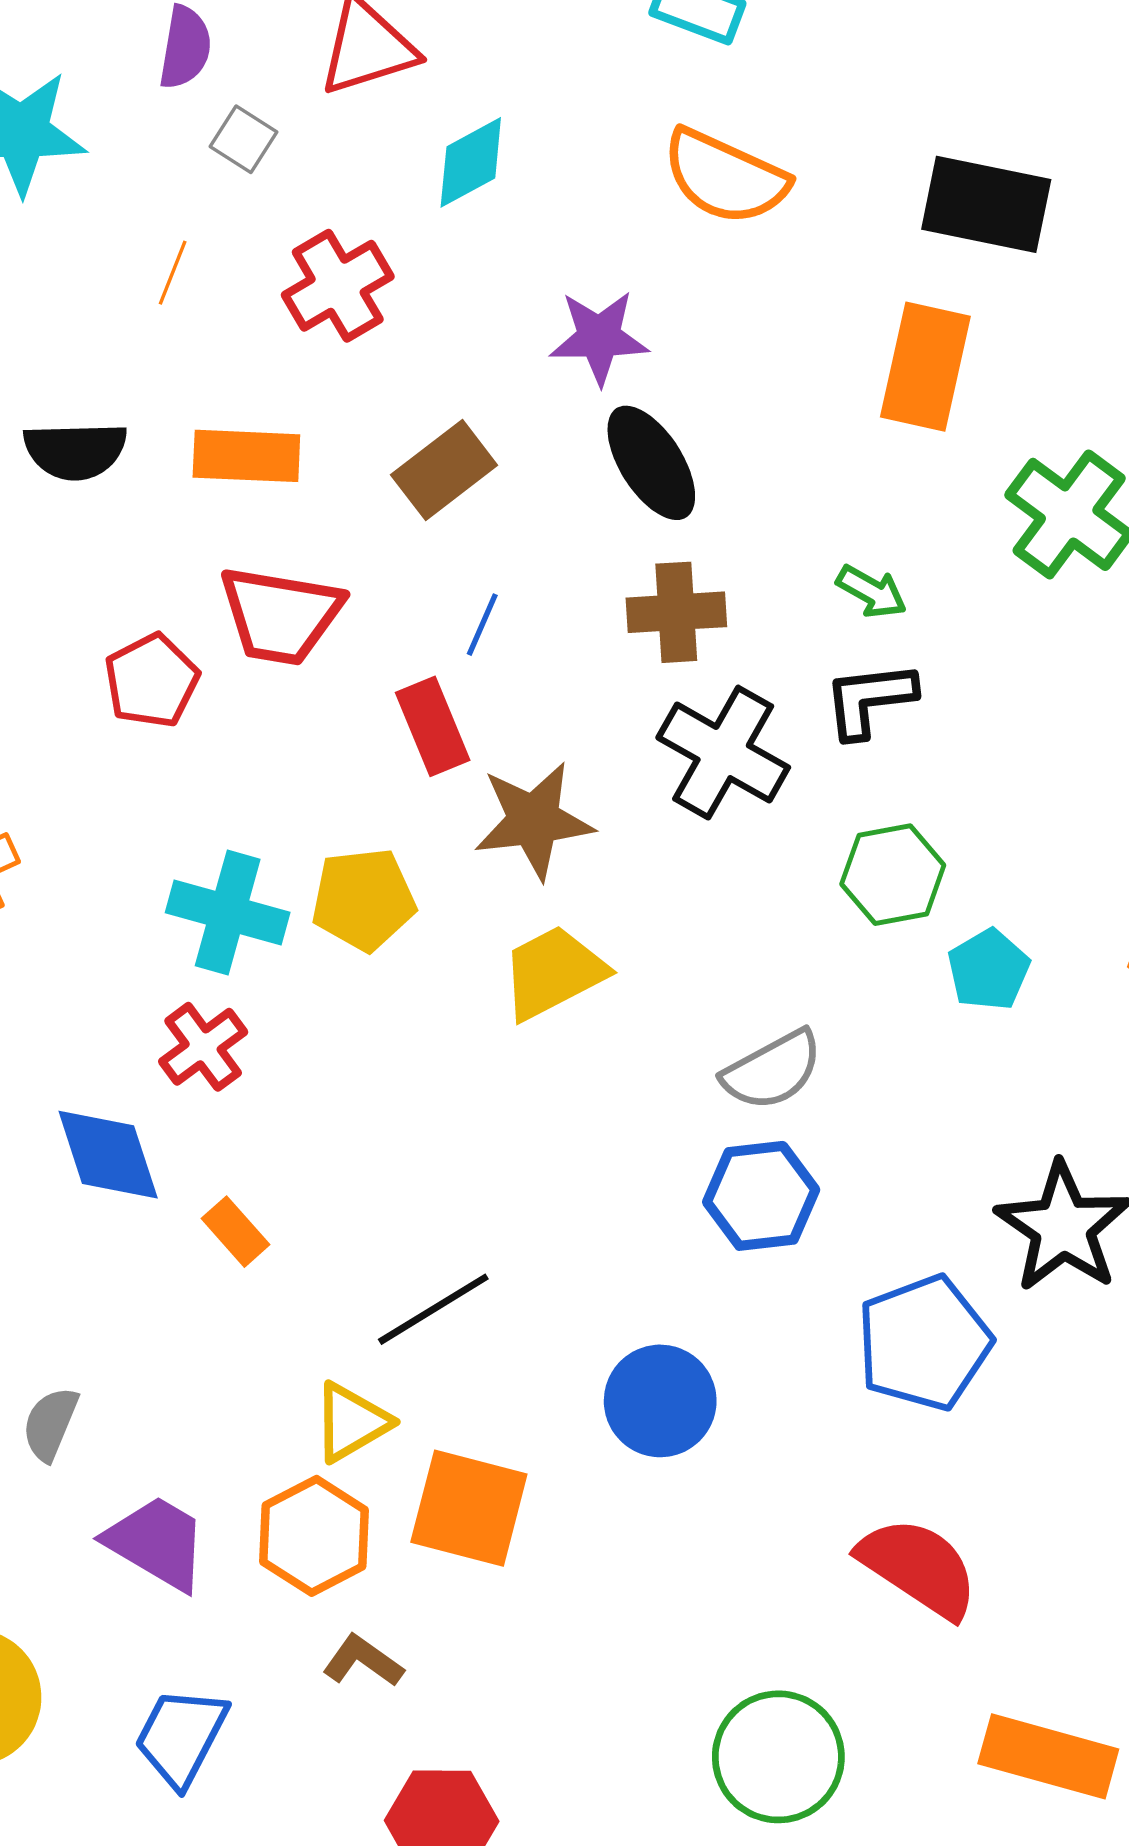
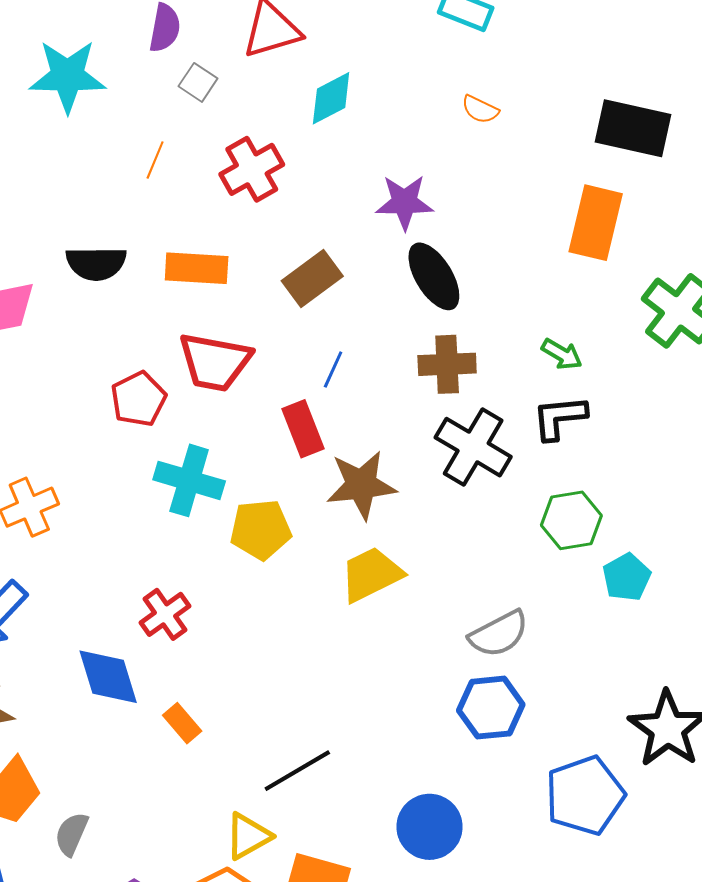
orange semicircle: (725, 177) -> (480, 109), size x0.5
cyan cross: (228, 913) -> (189, 480), moved

